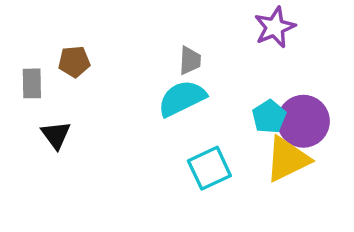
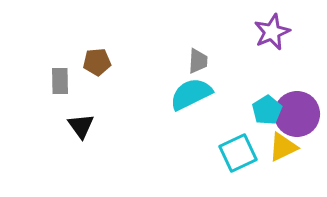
yellow triangle: (287, 159) -> (283, 147), size x0.7
cyan square: (209, 168) -> (238, 153), moved

